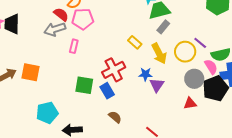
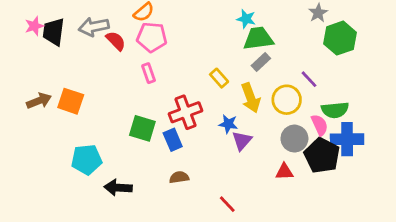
red semicircle: (61, 14) -> (116, 41), moved
gray arrow: (55, 29) -> (94, 27), moved
purple line: (200, 43) -> (309, 79), moved
pink rectangle: (74, 46) -> (149, 73), moved, turned -40
black pentagon: (215, 88) -> (322, 155), turned -30
brown semicircle: (115, 117) -> (179, 177), turned -56

